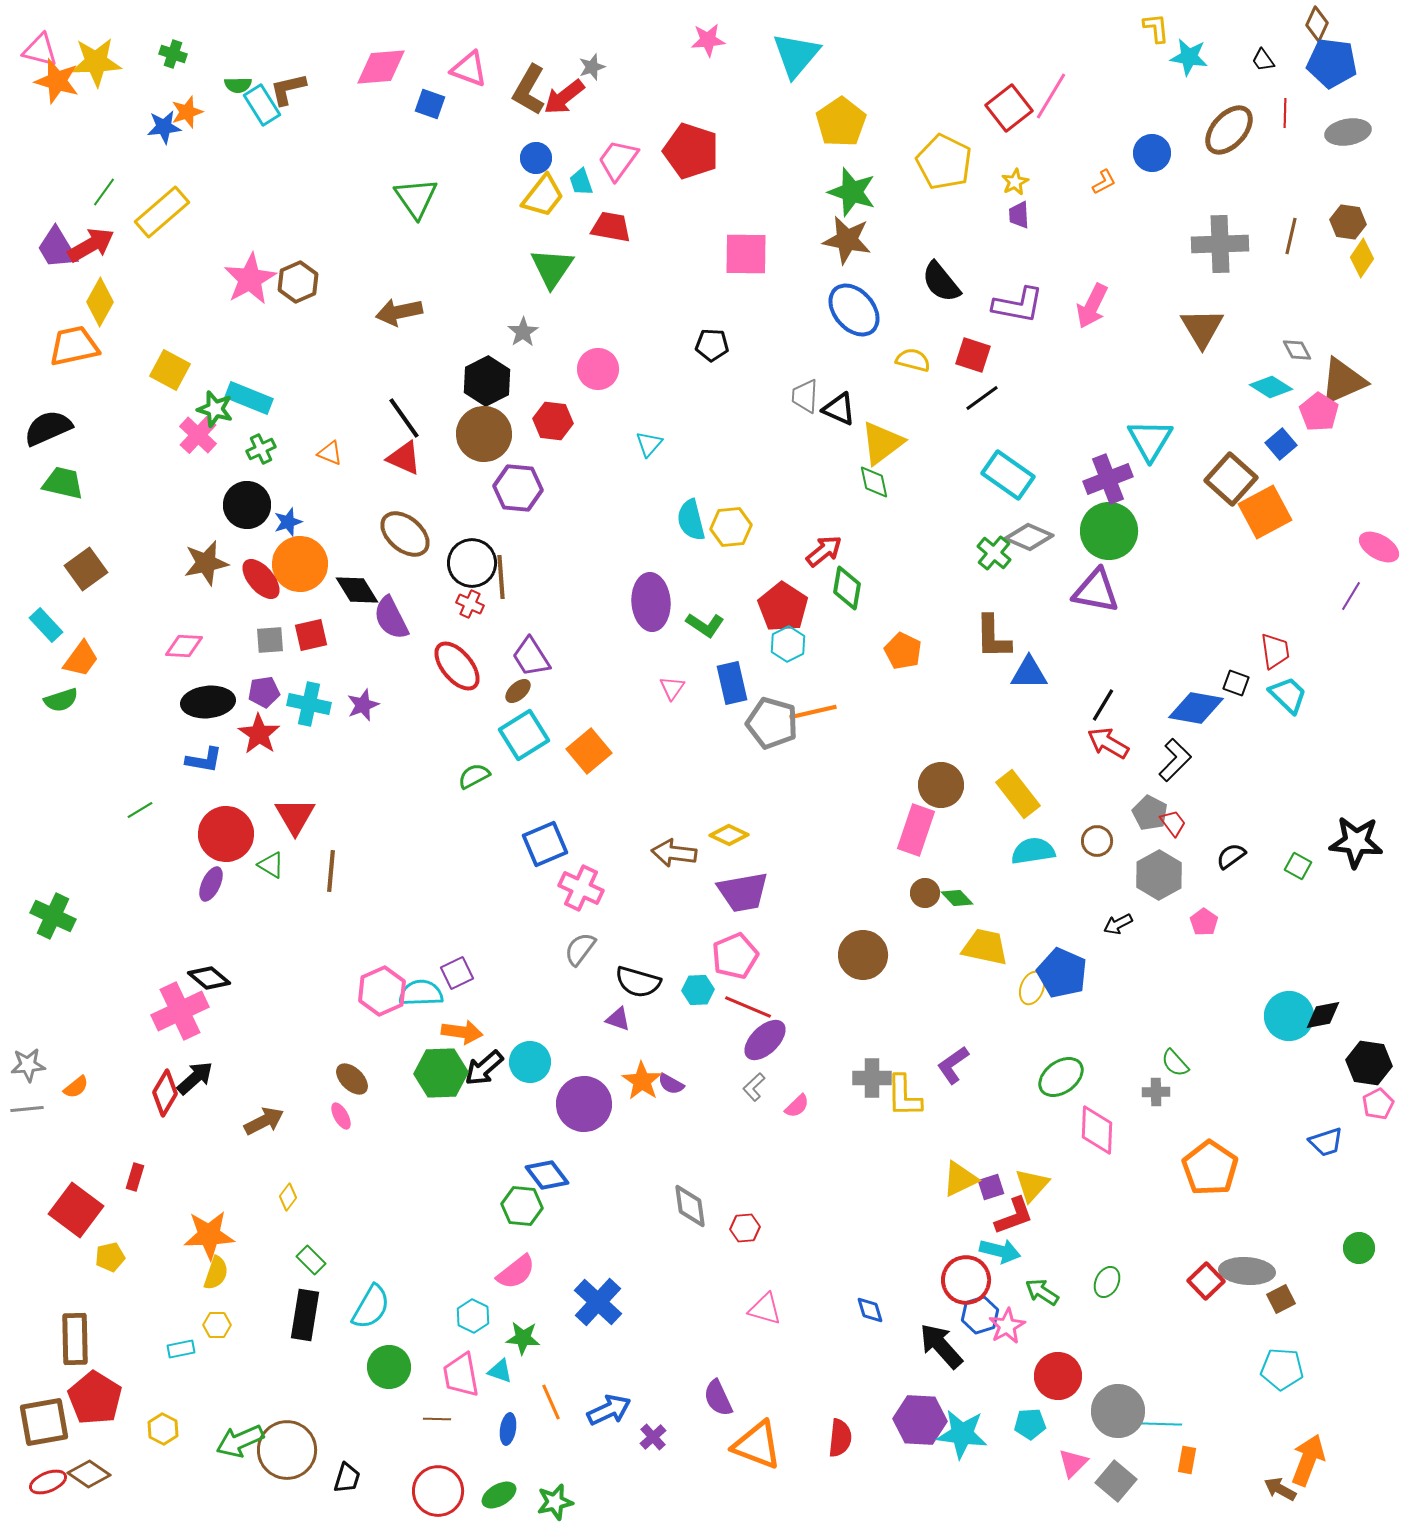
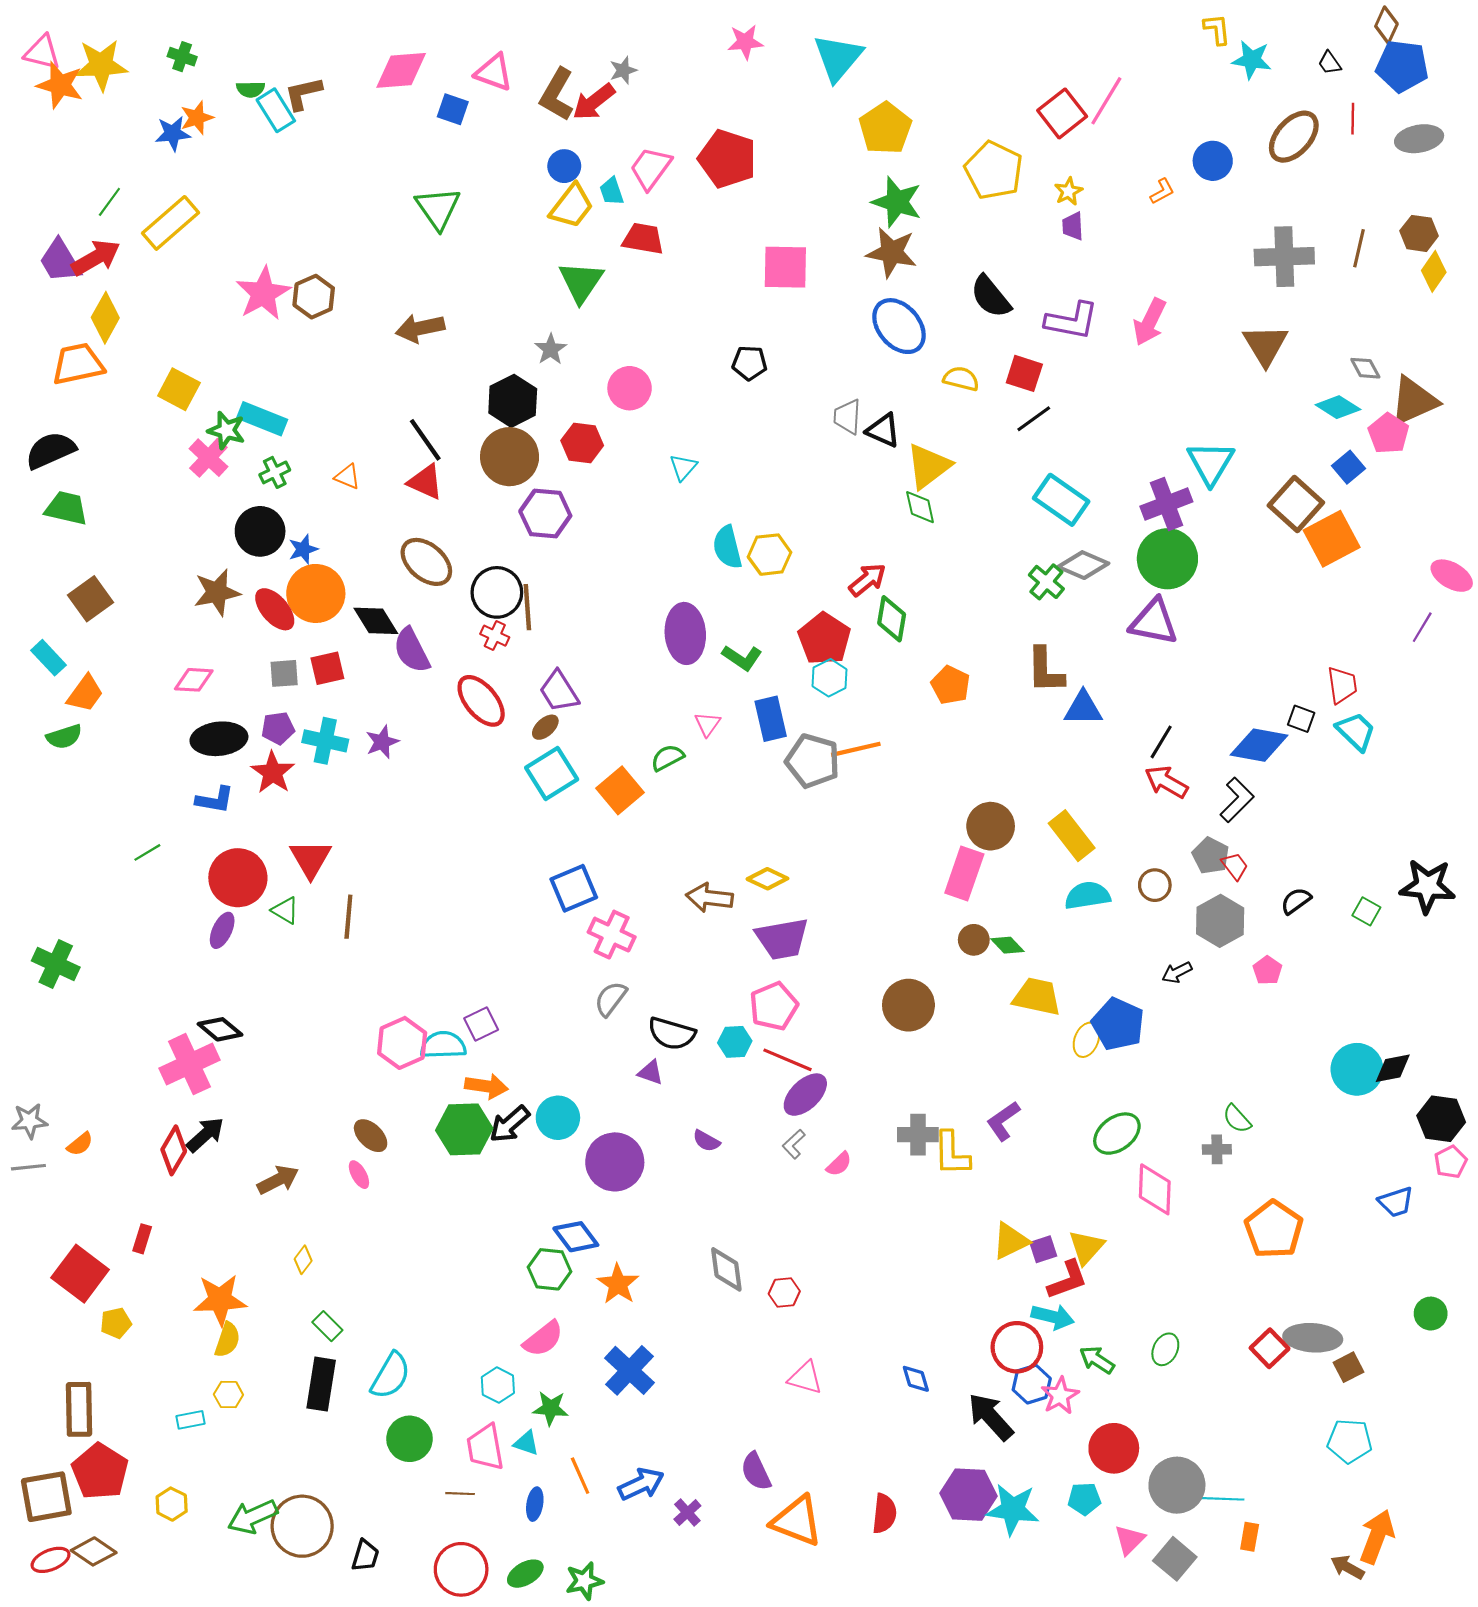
green semicircle: (474, 776) -> (667, 758), moved
orange star: (642, 1081) -> (618, 1284), moved

